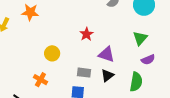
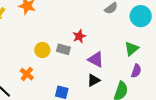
purple semicircle: (148, 60) -> (136, 71), turned -56
gray rectangle: (84, 73) -> (63, 49), moved

